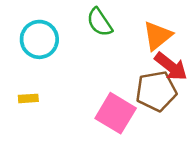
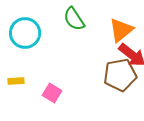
pink square: (116, 113) -> (52, 93), moved, size x0.6

